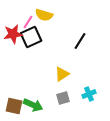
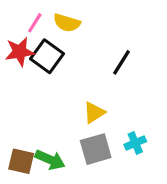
pink line: (28, 22) -> (35, 23), moved
black square: (31, 37) -> (47, 56), turned -30
gray square: (63, 98) -> (96, 149), size x1.5

